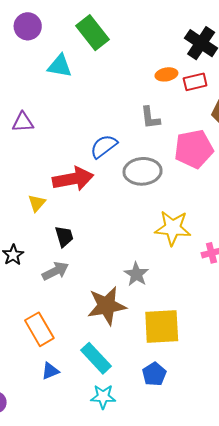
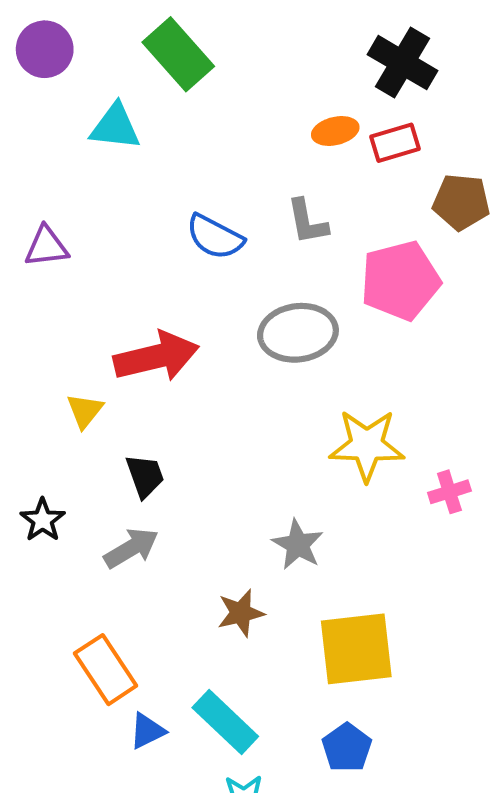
blue semicircle: (104, 146) -> (215, 237), moved, turned -112
brown star: (107, 306) -> (241, 613), size x0.6
blue triangle: (50, 371) -> (147, 731), moved

